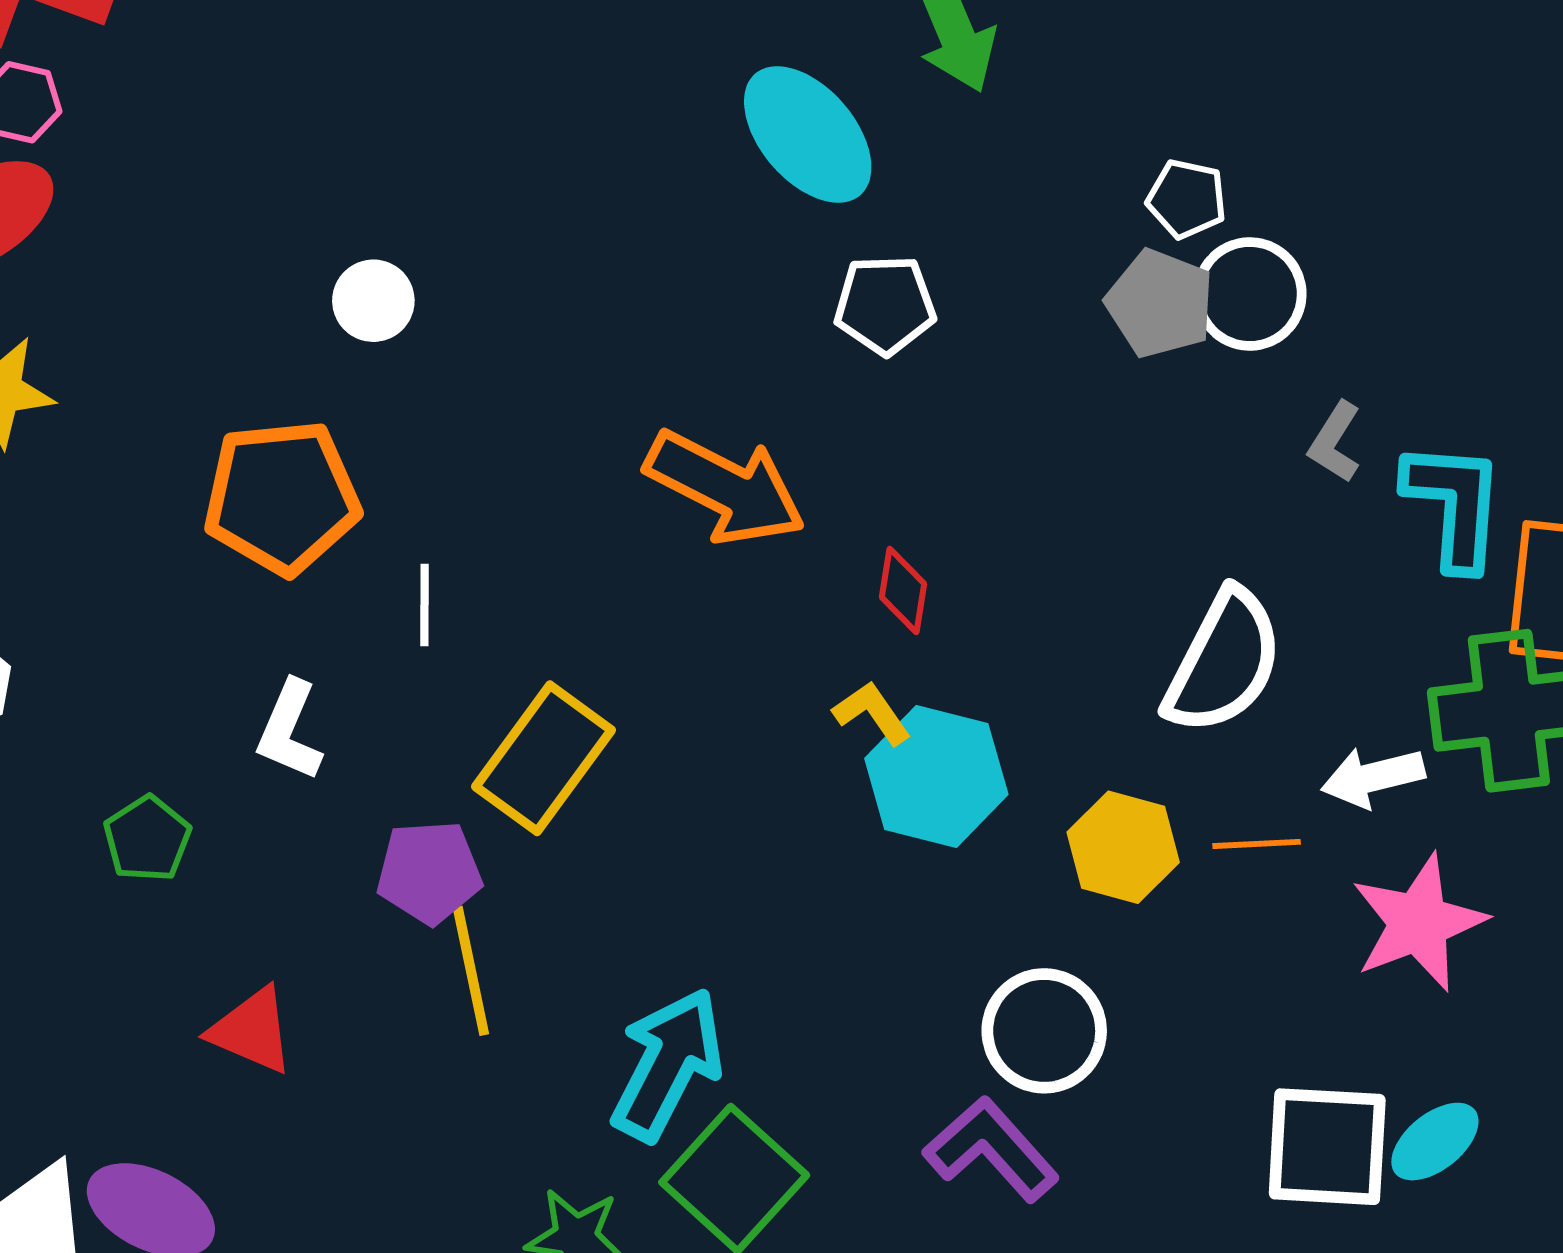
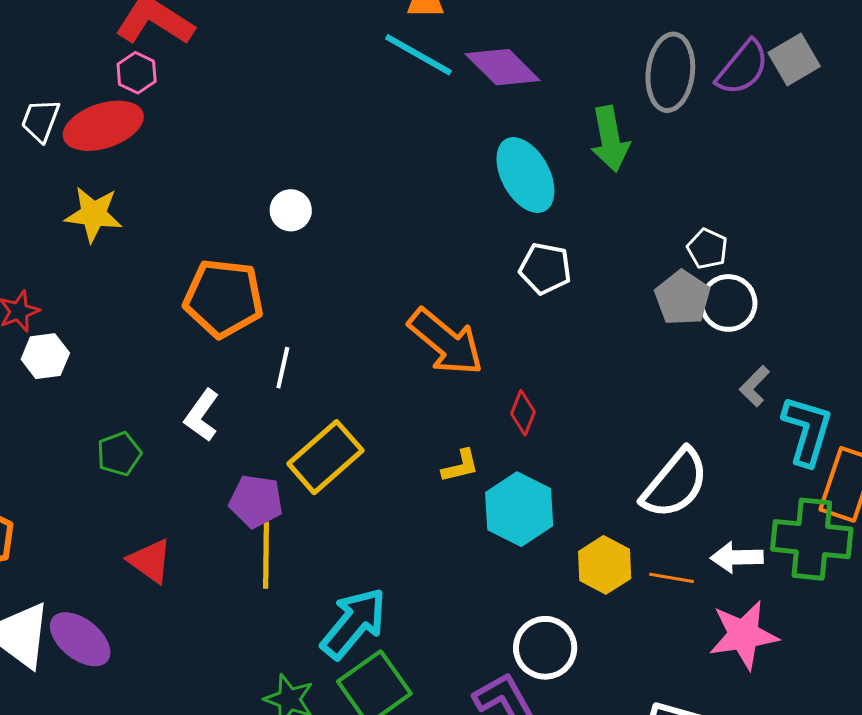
yellow L-shape: (872, 713) -> (460, 466), moved, turned 99

